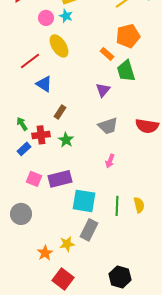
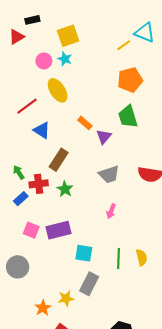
orange rectangle: (107, 54) -> (85, 123), moved
brown rectangle: (60, 112) -> (59, 160), size x1.5
cyan square: (84, 201) -> (84, 253), size x0.7

